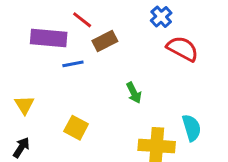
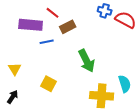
blue cross: (161, 17) -> (105, 11), turned -32
red semicircle: (182, 49) -> (126, 20), moved
green arrow: (134, 93) -> (87, 61), size x1.6

